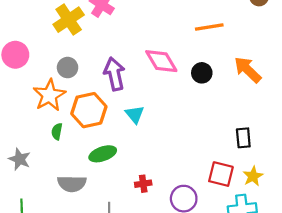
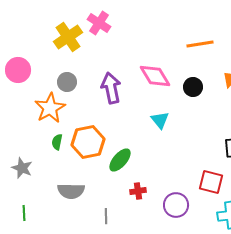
orange hexagon: (89, 110) -> (88, 142), moved
cyan triangle: (135, 114) -> (160, 120), moved
green ellipse: (103, 154) -> (120, 160), moved, turned -30

